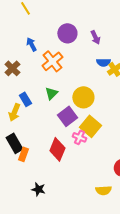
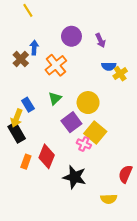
blue arrow: (31, 44) -> (34, 48), turned 32
brown cross: (12, 68) -> (21, 59), moved
black rectangle: (14, 143) -> (17, 133), moved
red diamond: (57, 149) -> (47, 156), moved
black star: (38, 189) -> (75, 177), moved, size x1.6

